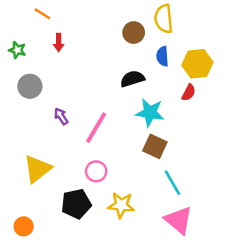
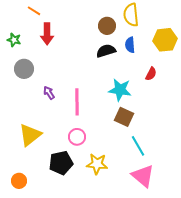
red arrow: (59, 43) -> (47, 34), size x1.5
yellow hexagon: (197, 64) -> (165, 40), moved
black semicircle: (132, 79) -> (106, 51), moved
pink line: (96, 128) -> (77, 102), turned -32

